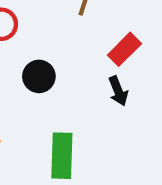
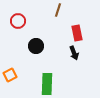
red rectangle: (124, 49) -> (77, 33), turned -56

